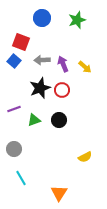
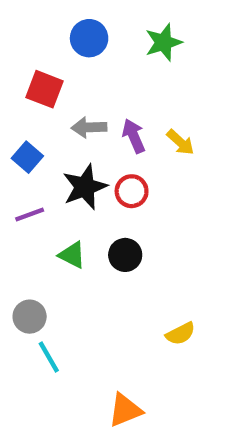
blue square: (14, 61) -> (27, 157), moved
purple line: (14, 109) -> (30, 215), moved
green triangle: (34, 120) -> (72, 255), turned 48
cyan line: (21, 178) -> (49, 357), moved
orange triangle: (59, 193) -> (125, 410), turned 36

